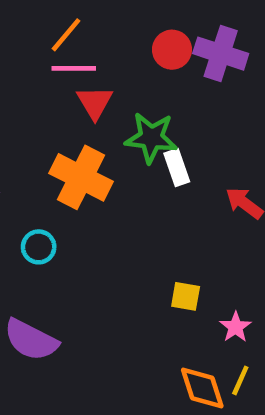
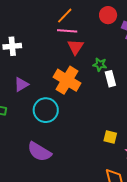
red circle: (172, 50) -> (108, 15), moved
green star: (151, 138) -> (100, 65), size x0.6
cyan circle: (39, 247) -> (46, 110), size x1.6

